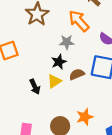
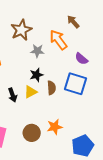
gray star: (67, 42) -> (37, 51), moved
brown semicircle: (77, 74) -> (51, 88), turned 104

